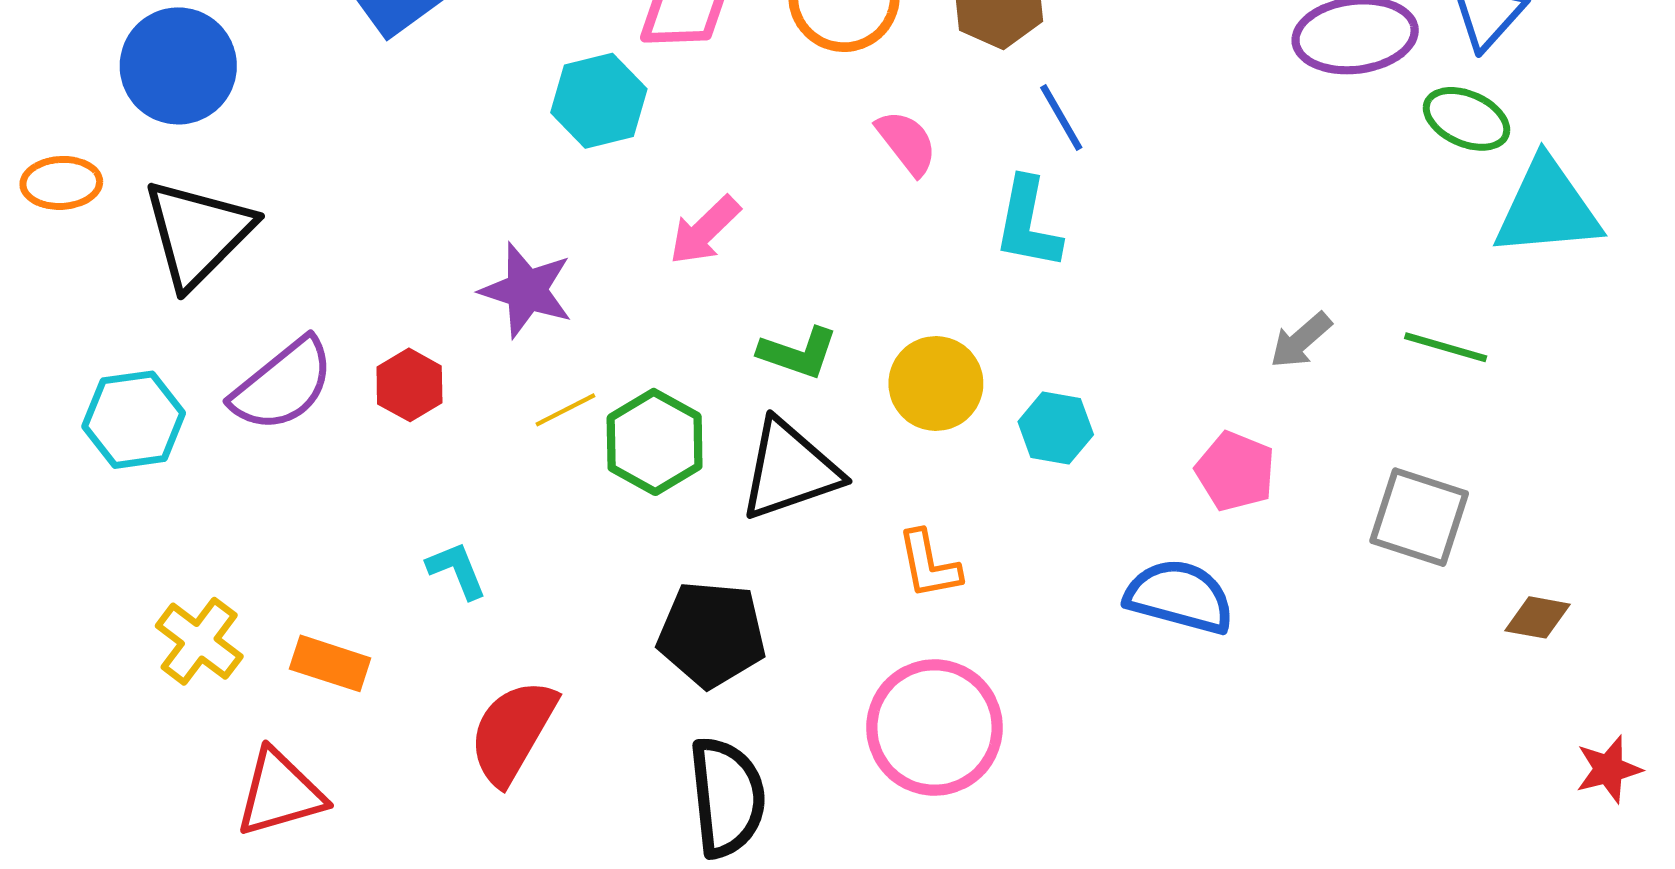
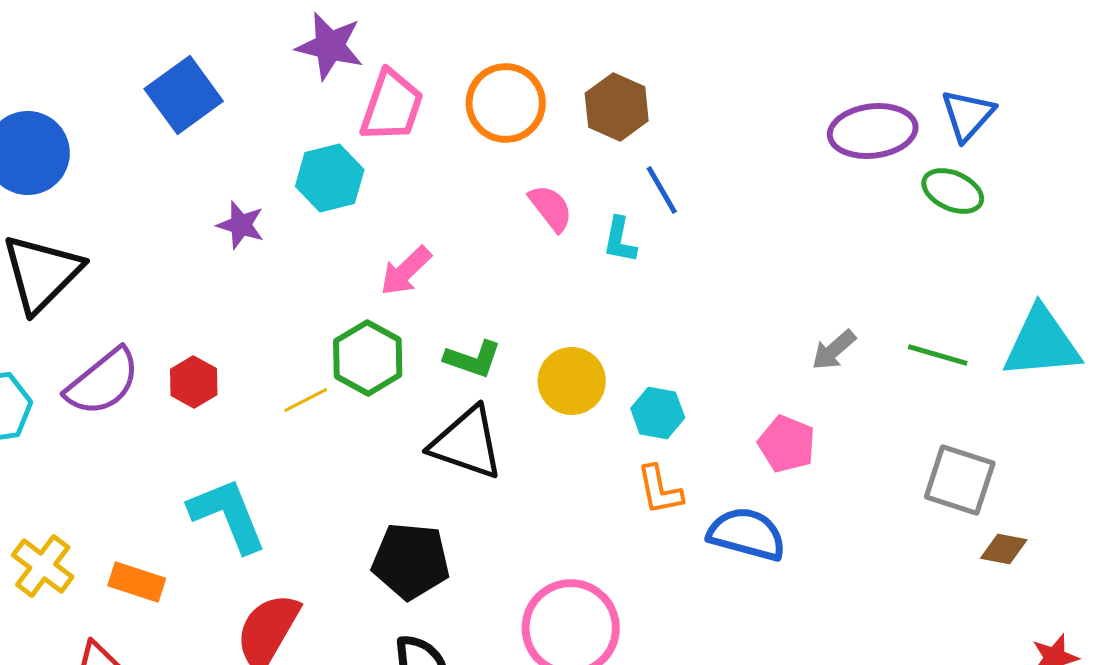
cyan triangle: (1547, 208) -> (1042, 343), moved
cyan L-shape: (1028, 223) -> (620, 240), moved, size x0.7
purple star: (526, 290) -> (241, 225), moved, size x0.7
green hexagon: (655, 442) -> (368, 358), moved
black triangle: (790, 470) -> (467, 443), turned 38
gray square: (1419, 517) -> (960, 480), moved
orange L-shape: (929, 565) -> (660, 490), moved
cyan L-shape: (457, 570) -> (228, 515), size x1.8

